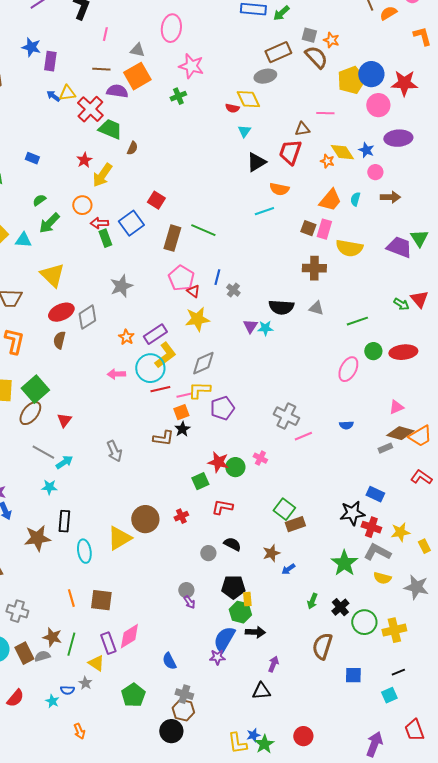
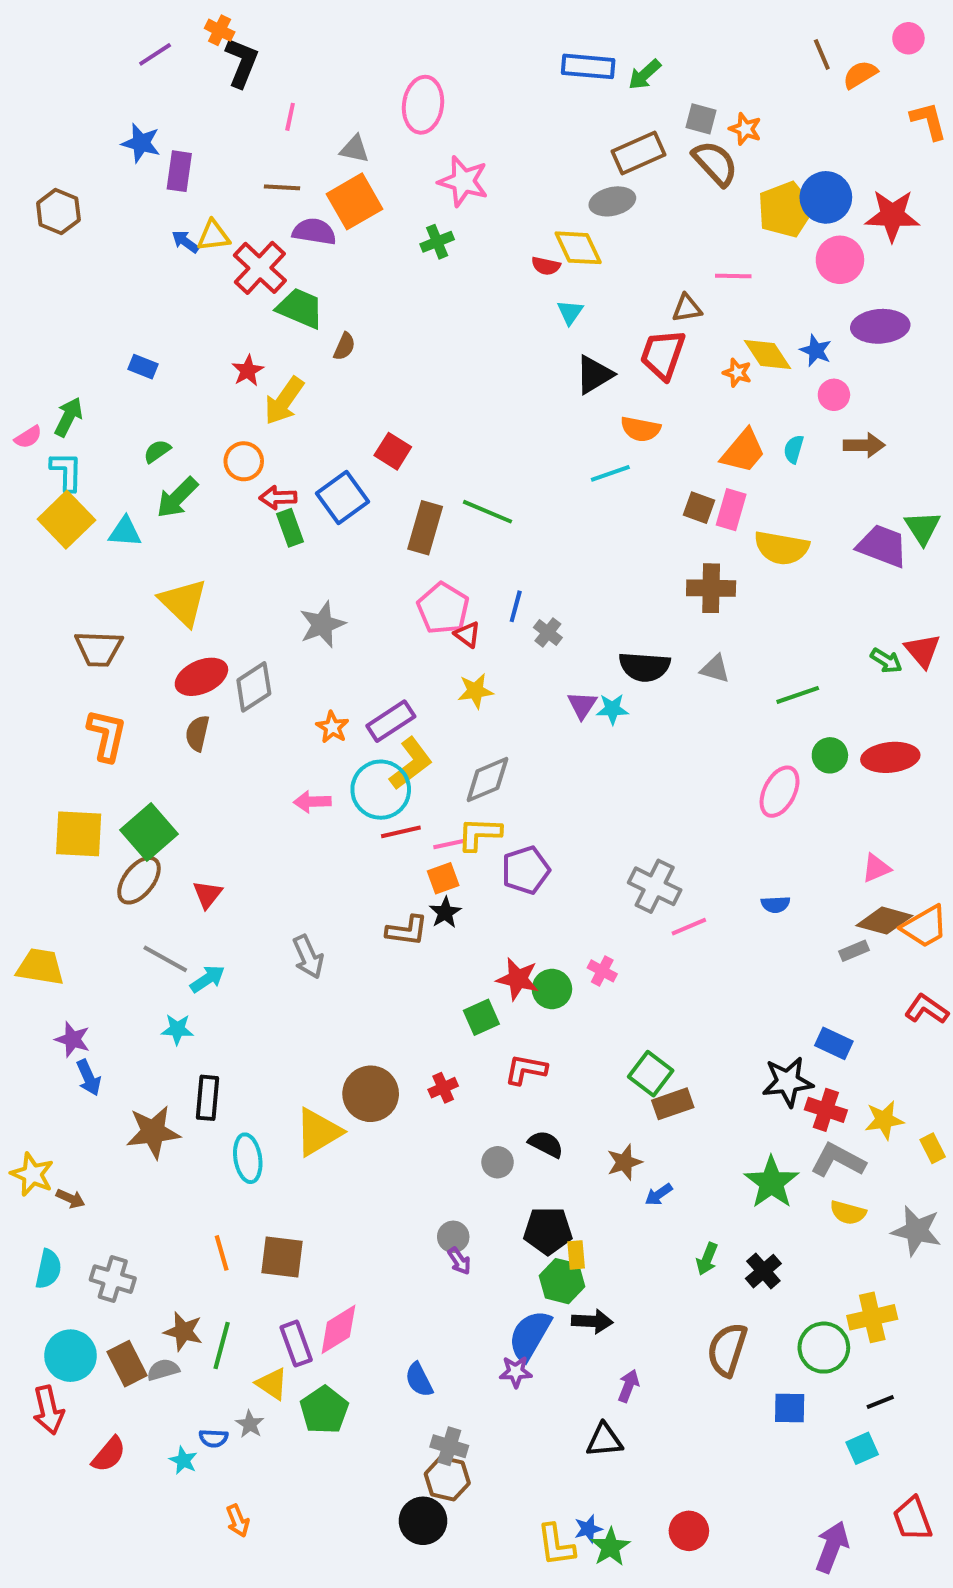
yellow star: (197, 319) -> (475, 691), size x0.7
green circle: (364, 622) -> (824, 1348), moved
green pentagon: (133, 695) -> (324, 1410), moved

